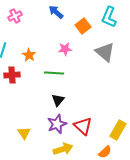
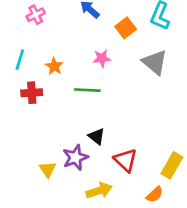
black triangle: (58, 100) -> (97, 136), moved, turned -32
purple star: (57, 124) -> (75, 157), moved

